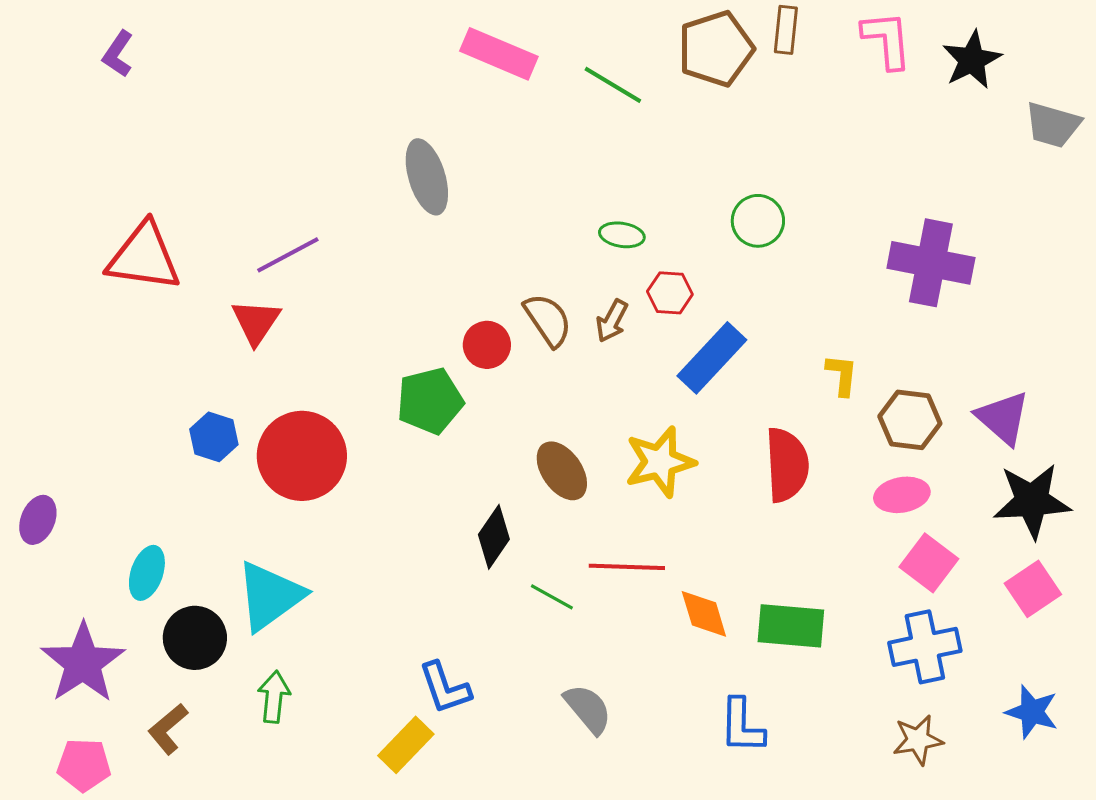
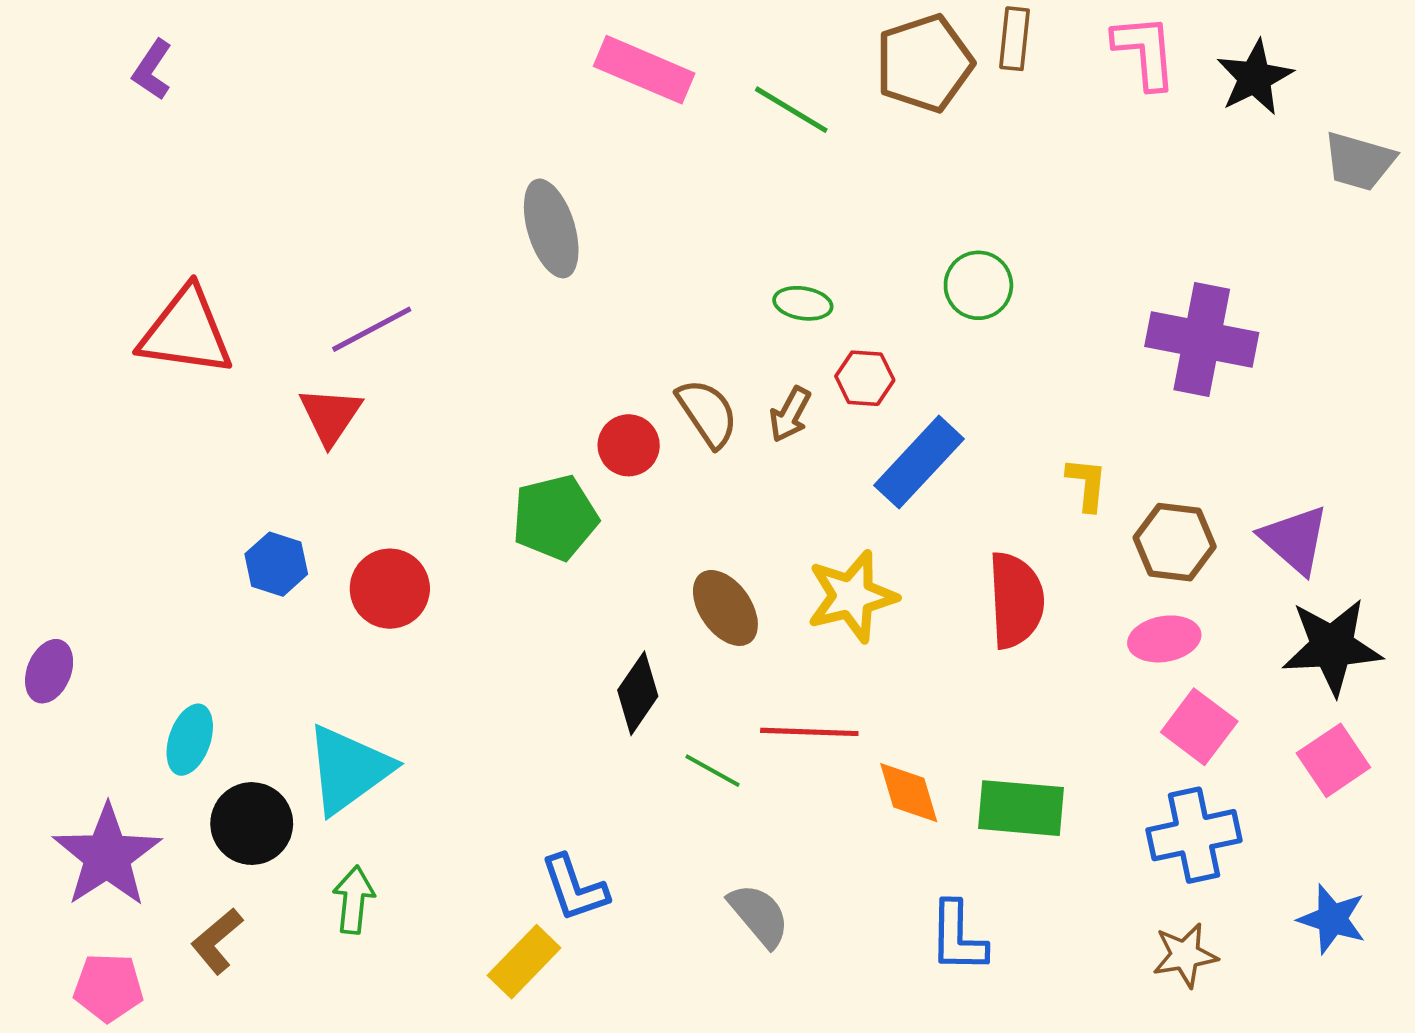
red circle: (302, 456) -> (390, 589), size x0.7

